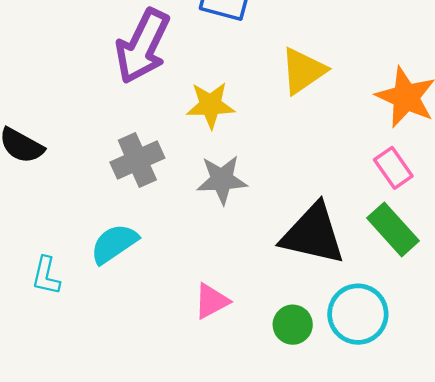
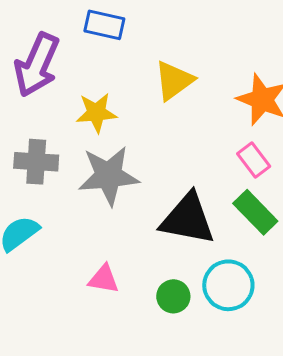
gray cross: (137, 160) -> (36, 162), turned 30
gray star: (222, 180) -> (108, 176), size x1.4
pink triangle: (211, 301) -> (104, 279), turned 40

